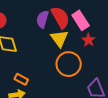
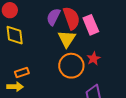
red star: (88, 40) -> (94, 58), moved
orange rectangle: (21, 79) -> (22, 72), turned -56

